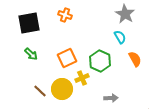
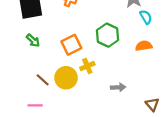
cyan semicircle: (120, 37) -> (146, 17), moved
orange semicircle: (135, 59) -> (144, 46), turned -70
green hexagon: (100, 61) -> (108, 35), moved

